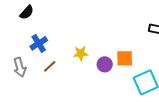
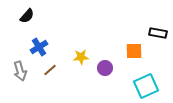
orange square: (125, 58) -> (134, 51), moved

